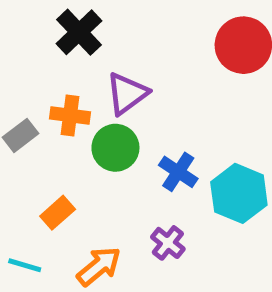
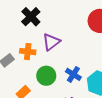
green circle: (115, 148) -> (46, 76), moved

